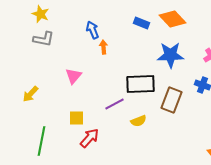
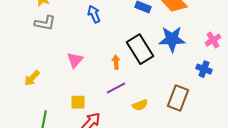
orange arrow: (104, 47) -> (116, 62), moved
black rectangle: (140, 84) -> (140, 49), moved, turned 60
brown rectangle: (172, 100) -> (178, 98), moved

